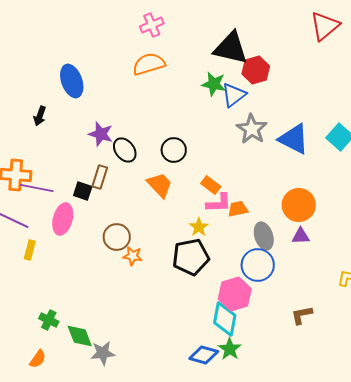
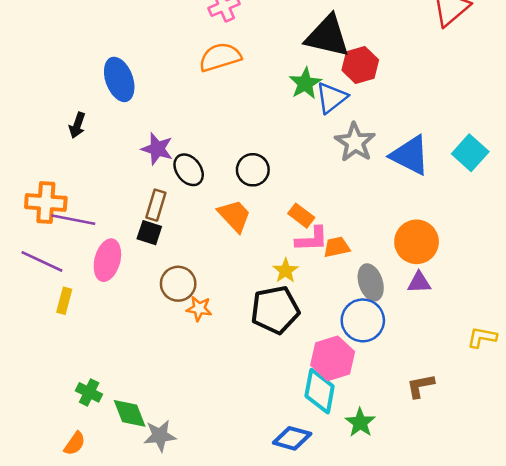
green star: (214, 84) -> (305, 83), turned 30
black square: (83, 191) -> (149, 233), moved
green star: (230, 349) -> (360, 423), moved

